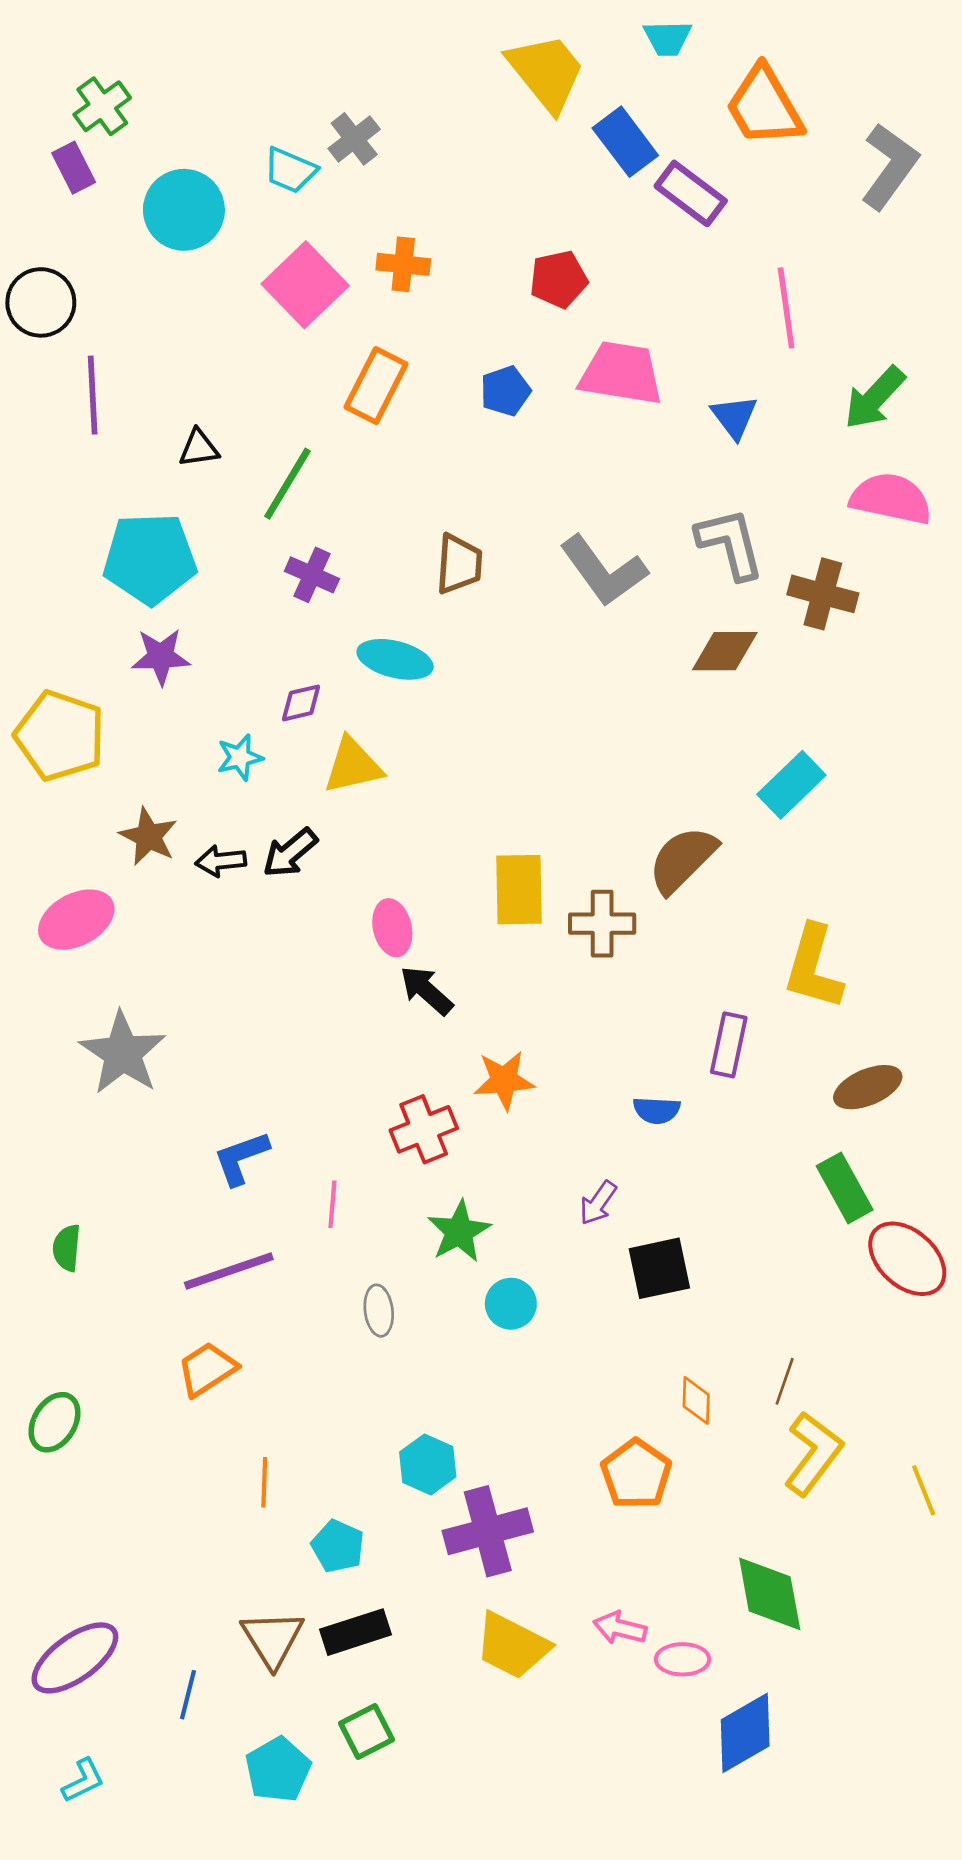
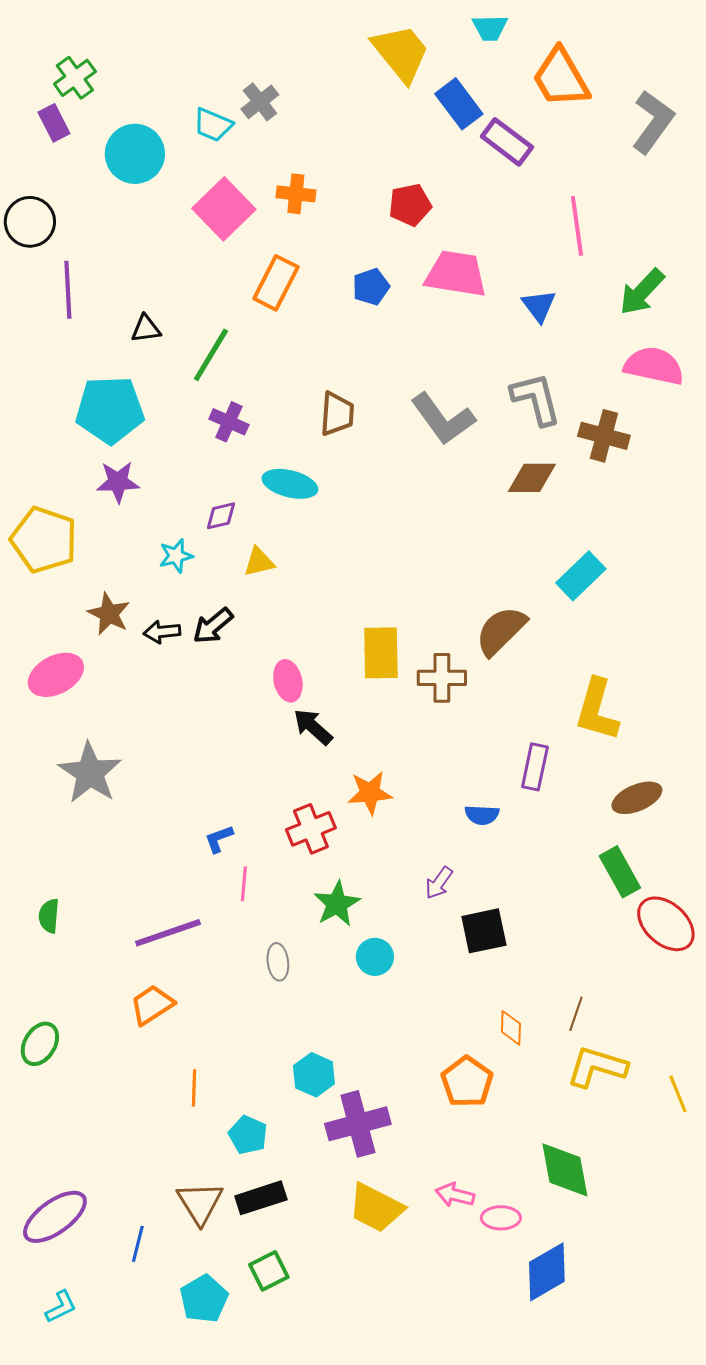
yellow triangle: (353, 766) -> (259, 562), size x0.7
blue L-shape: (241, 1158) -> (219, 839), moved, size x0.7
yellow L-shape: (813, 1454) -> (597, 1067), turned -110

